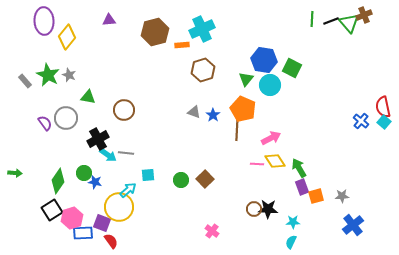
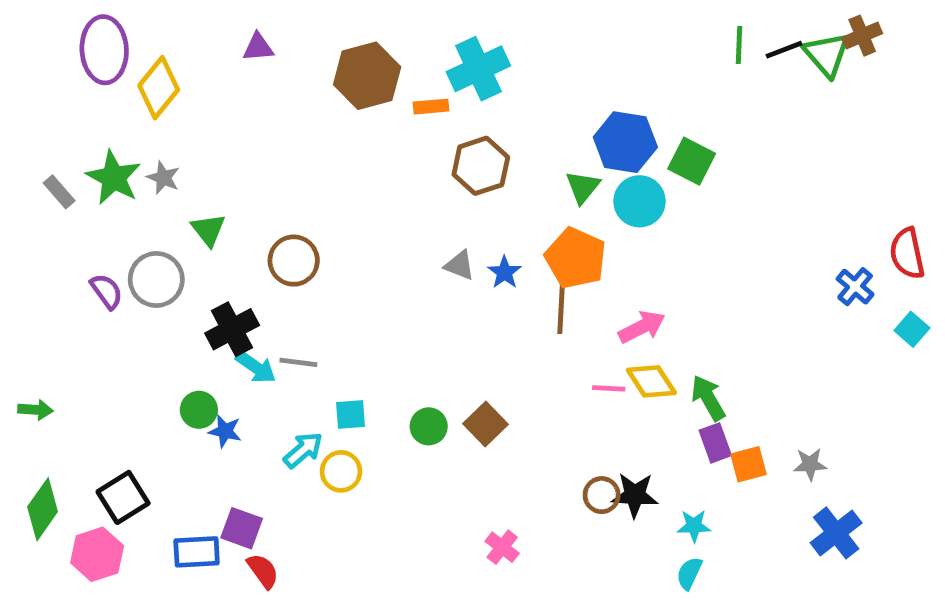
green triangle: (88, 97) -> (208, 230), turned 42
cyan square: (384, 122) -> (912, 329), moved
green diamond: (58, 181) -> (43, 509), moved
yellow circle: (119, 207) -> (341, 471), moved, size x0.6
pink hexagon: (72, 218) -> (97, 554), moved

